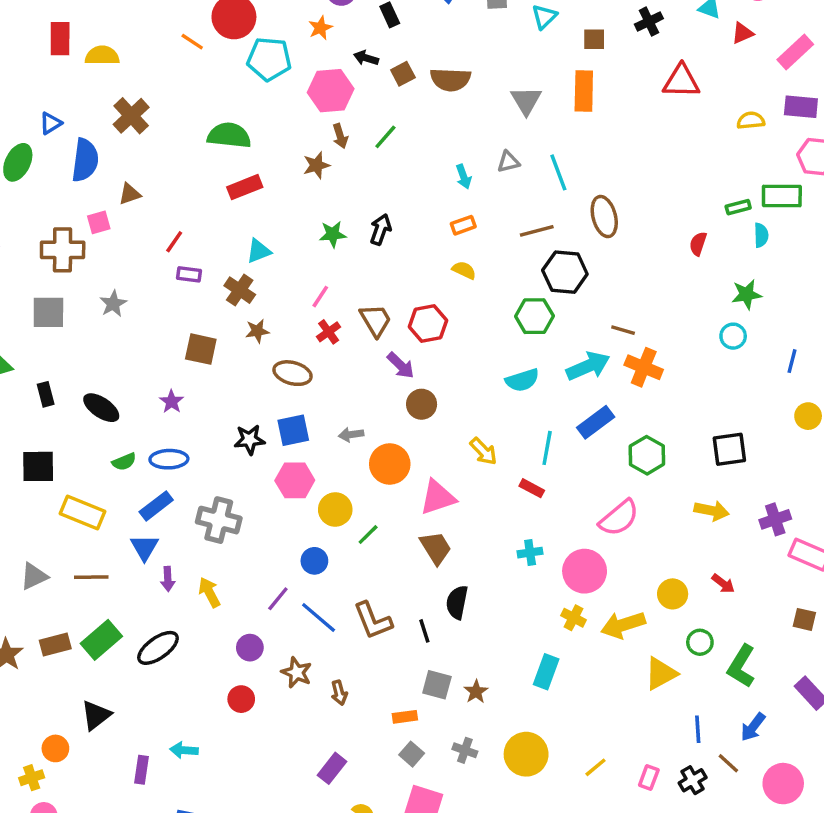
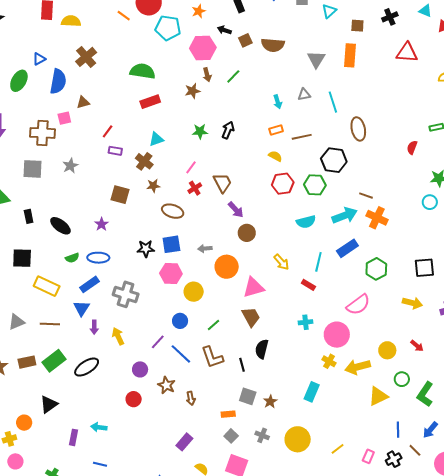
brown line: (537, 231) -> (302, 137), moved
red hexagon: (428, 324) -> (283, 184), moved
green line: (368, 535) -> (213, 325), moved

